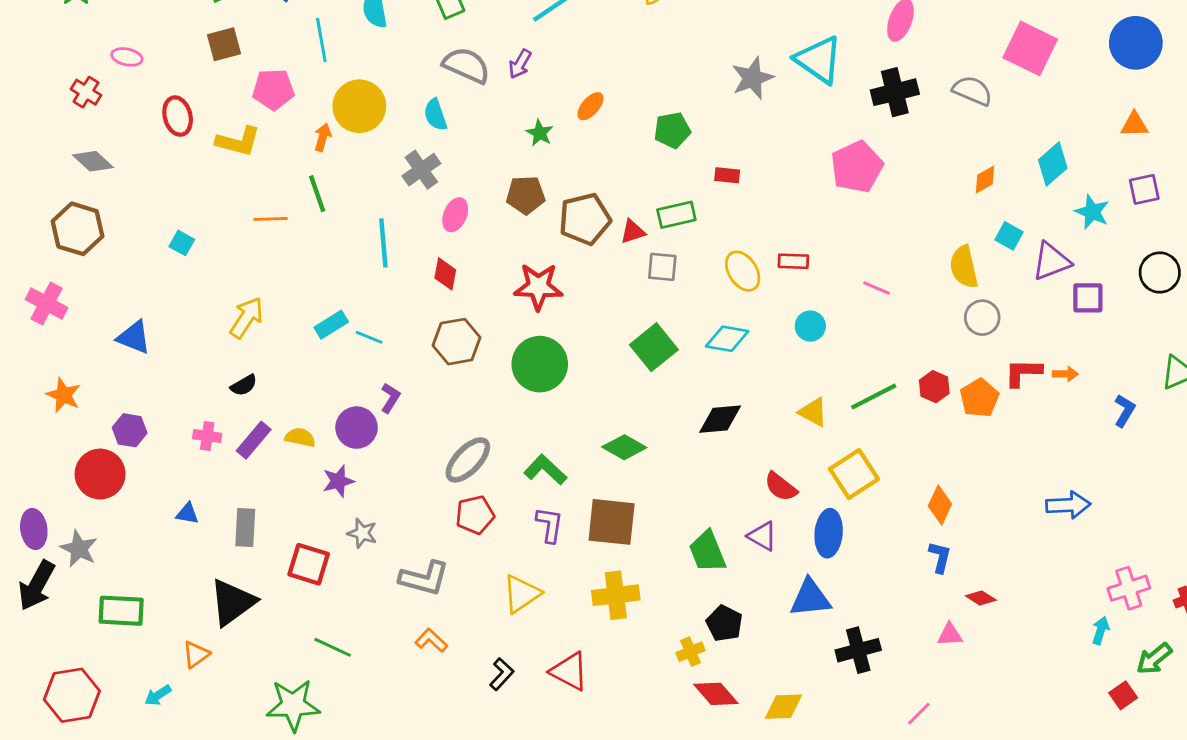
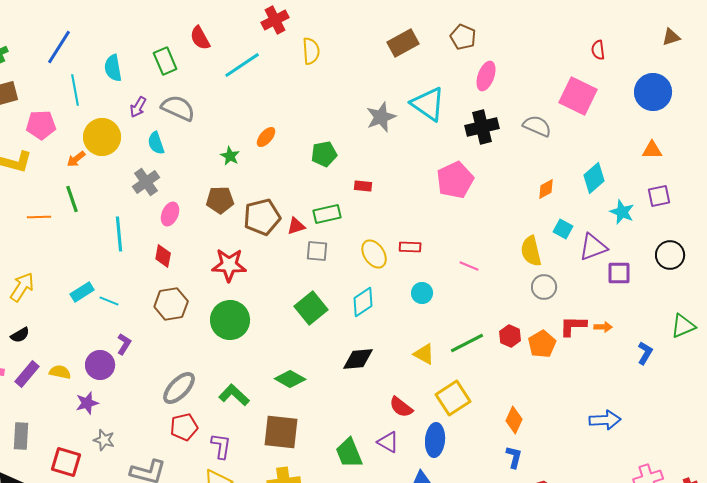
purple arrow: (520, 64) -> (138, 107), moved
orange arrow: (323, 137) -> (76, 159), turned -144
cyan diamond: (727, 339) -> (363, 302), turned -44
purple L-shape: (550, 525) -> (221, 446), moved

